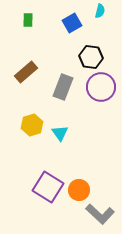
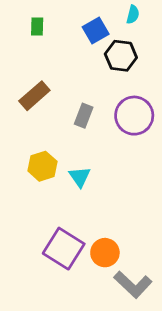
black hexagon: (91, 57) -> (121, 56), moved
gray rectangle: (63, 87) -> (84, 116), size x0.7

